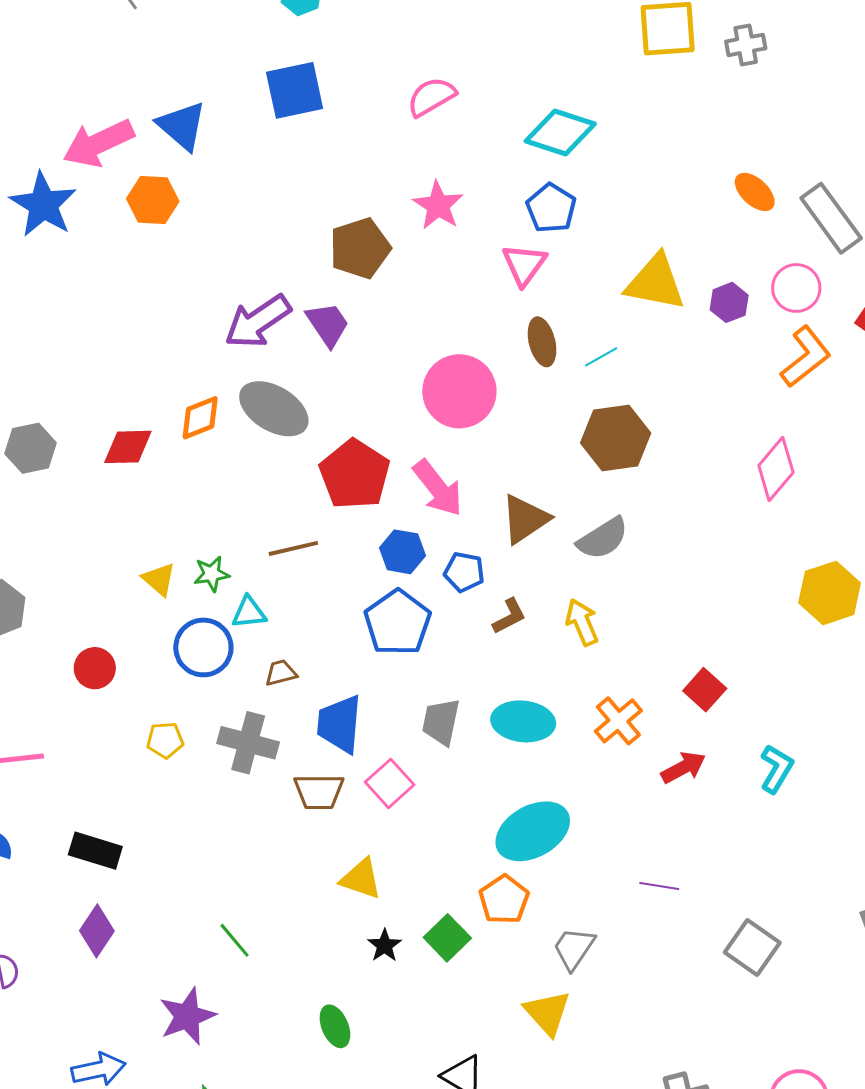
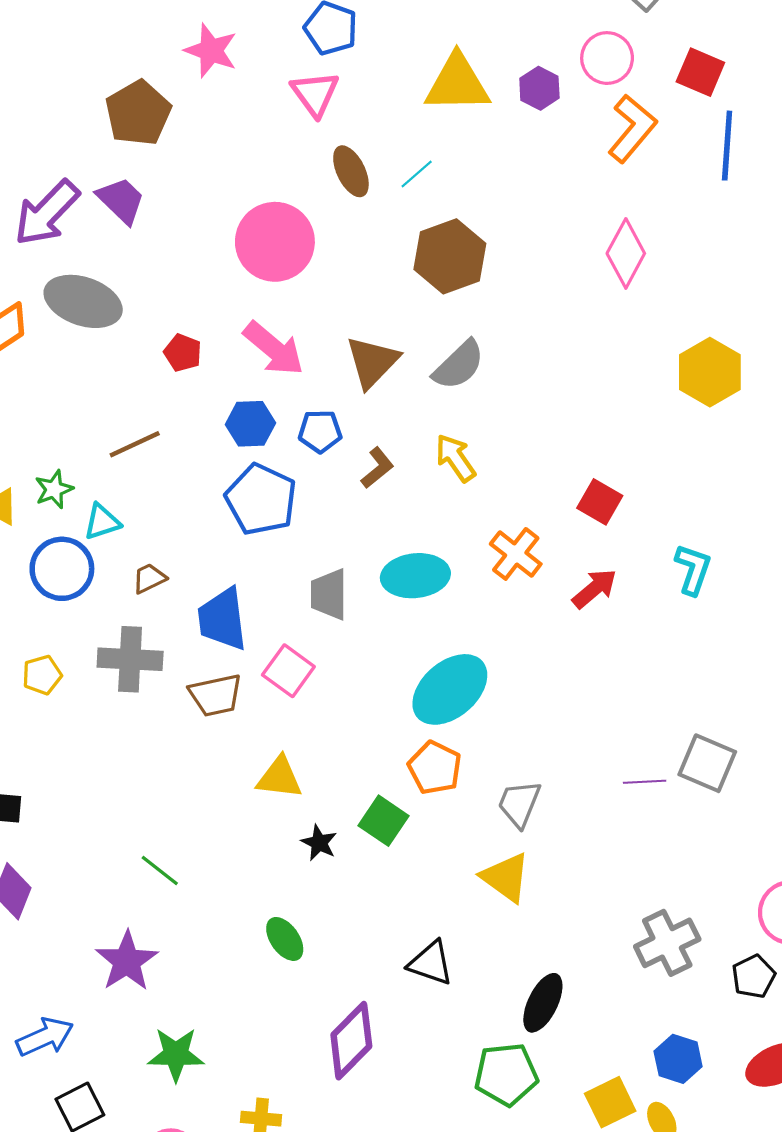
red pentagon: (355, 474) -> (183, 353), size x0.5
purple line: (659, 886) -> (645, 782), moved

